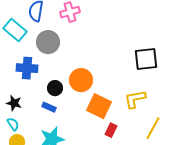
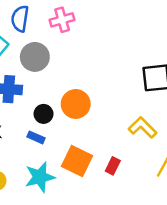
yellow L-shape: (135, 99) -> (143, 128), turned 55
orange square: (99, 106) -> (77, 161), moved

